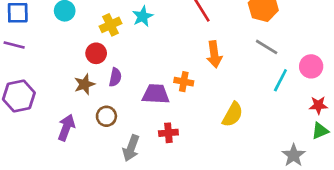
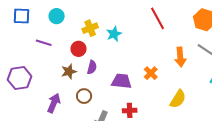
cyan star: (143, 16) -> (114, 34), moved
purple line: (14, 45) -> (44, 43), moved
orange arrow: (214, 54) -> (180, 57), moved
orange cross: (184, 82) -> (151, 73), moved, turned 32

